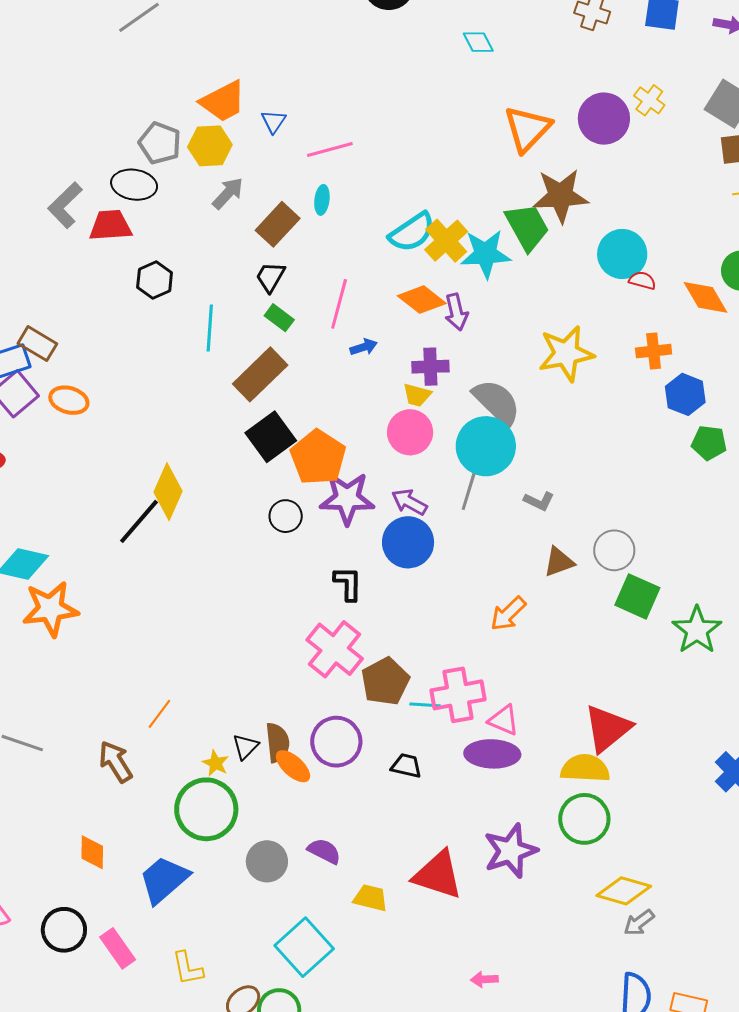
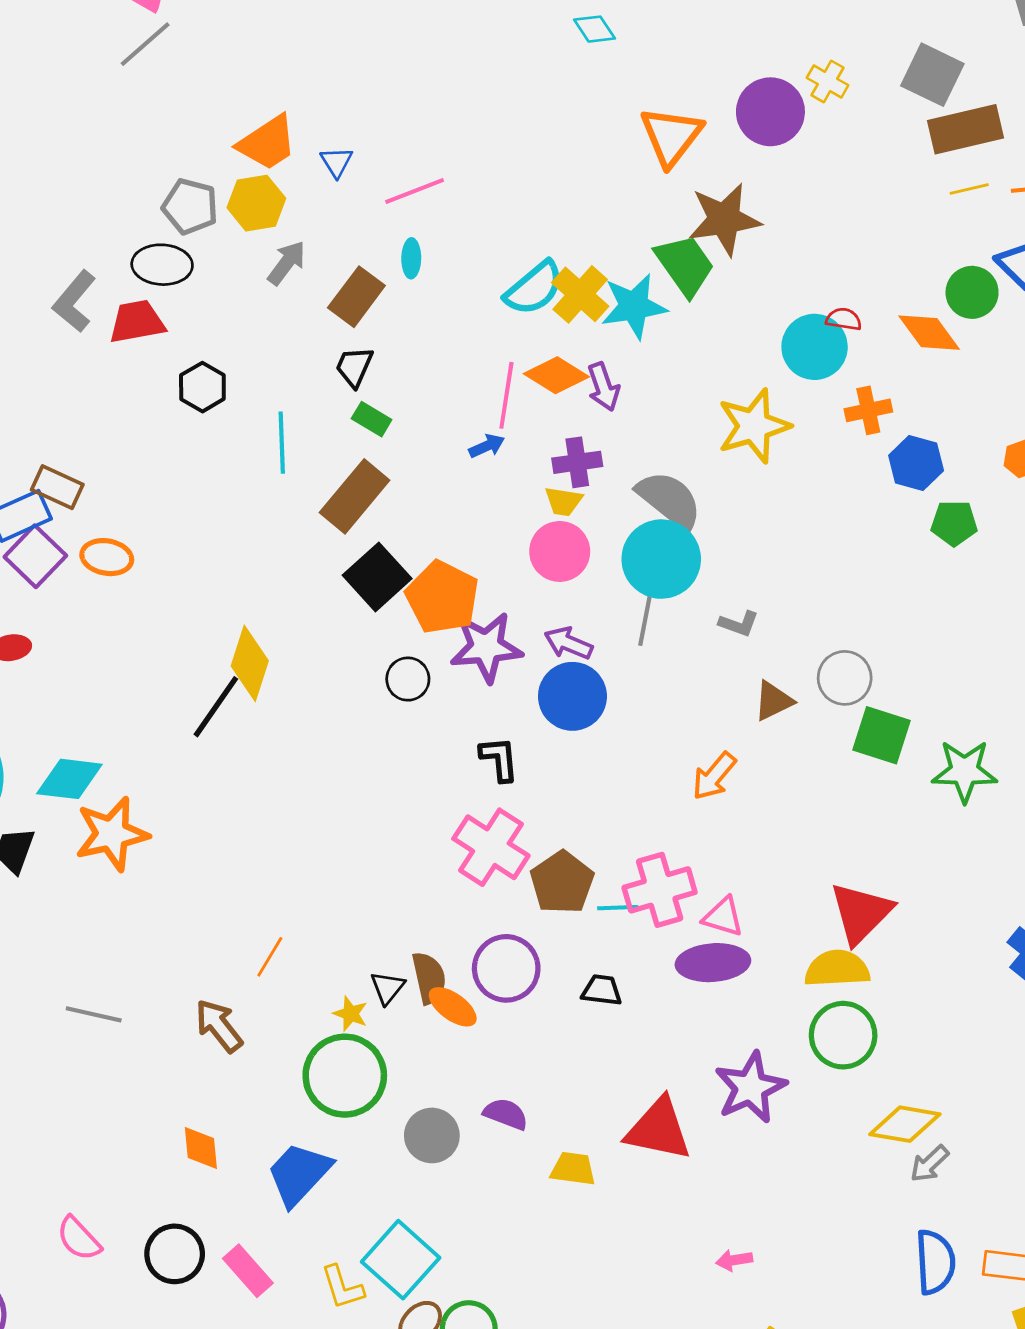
cyan circle: (622, 254) -> (815, 347), moved
pink line: (339, 304) -> (506, 395), moved
green star: (697, 630) -> (965, 771), turned -30
cyan square: (304, 947) -> (401, 1260), moved

